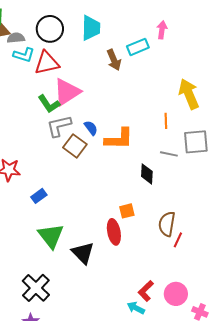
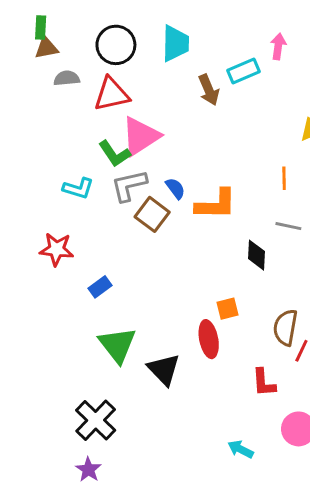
gray semicircle: (16, 38) -> (67, 78), moved
cyan L-shape: (24, 55) -> (78, 188), moved
red L-shape: (146, 291) -> (264, 383), moved, turned -50

